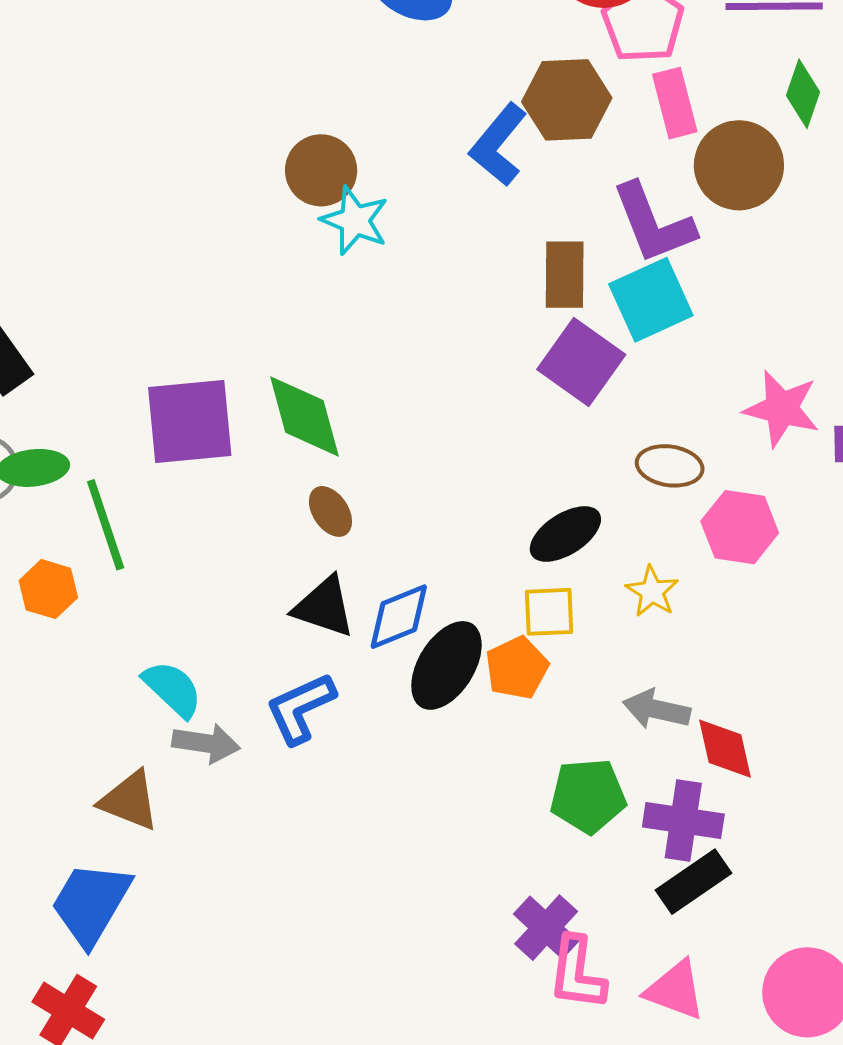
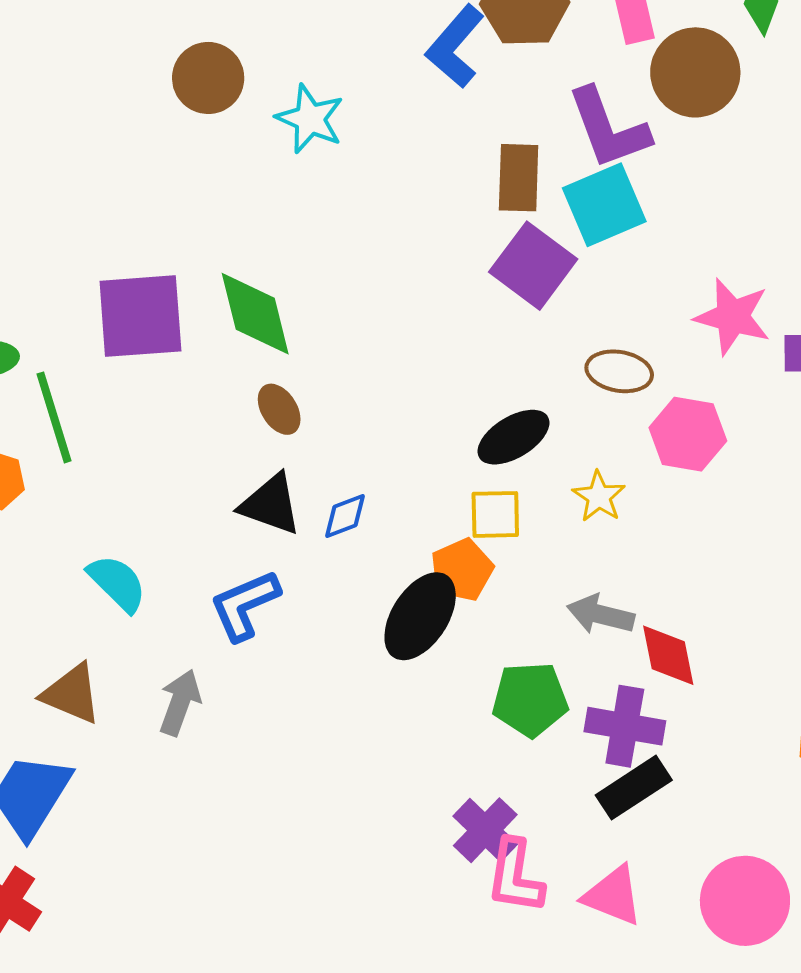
brown circle: (321, 170) -> (208, 78), moved
blue diamond: (399, 617) -> (345, 516), size x0.7
black ellipse: (446, 665) -> (420, 616), moved
gray arrow: (206, 743) -> (180, 702), moved, turned -80

